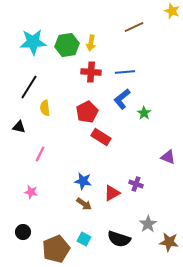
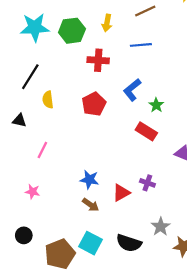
yellow arrow: (91, 43) -> (107, 23), moved
blue line: (125, 72) -> (141, 45), moved
red rectangle: (101, 137) -> (146, 131), moved
cyan square: (84, 239) -> (91, 243), size x1.5

